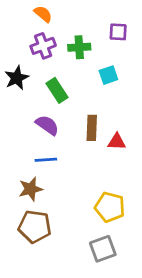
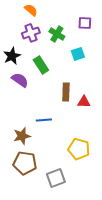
green cross: (79, 47) -> (57, 34), turned 35
purple semicircle: (47, 125) -> (20, 80), moved
blue line: (46, 160) -> (44, 120), moved
gray square: (103, 249) -> (56, 178), moved

